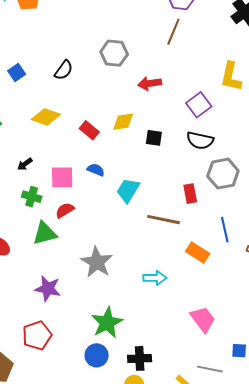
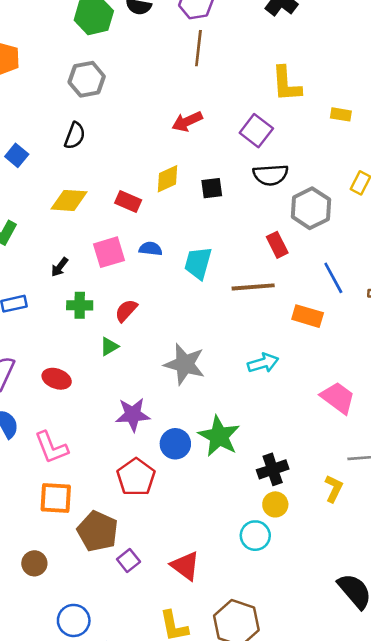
gray hexagon: (114, 53) -> (87, 79), moved
pink square: (62, 177) -> (109, 252), moved
green triangle: (45, 233) -> (109, 347), size x0.6
blue circle: (97, 355) -> (175, 444), moved

